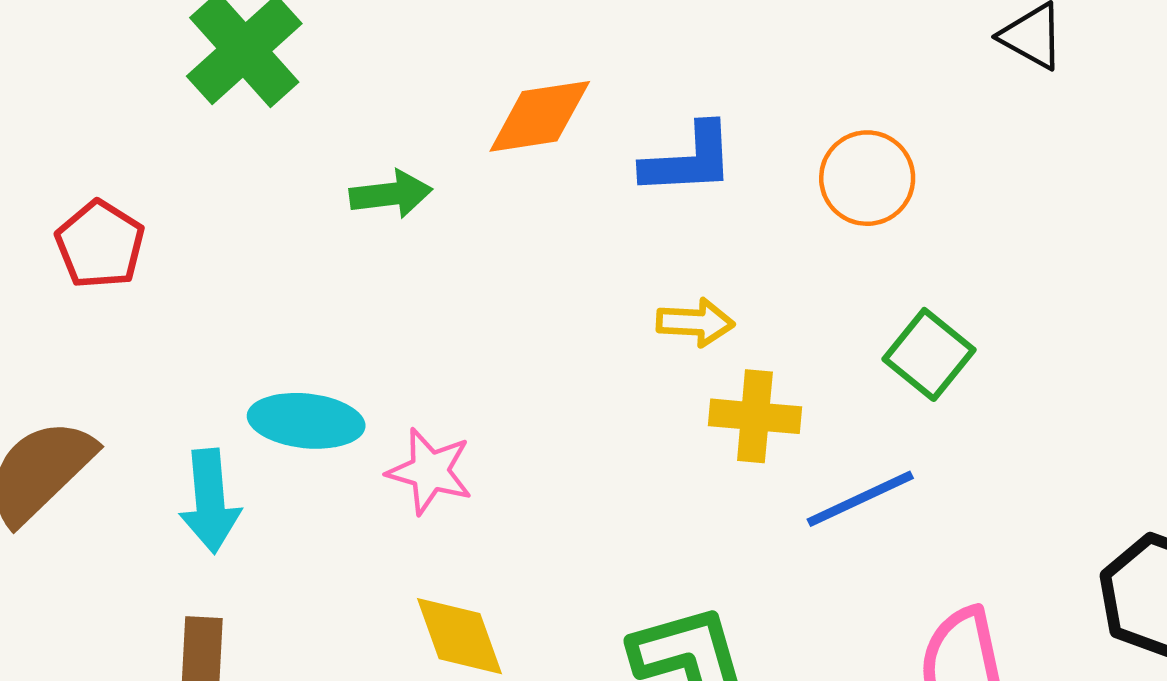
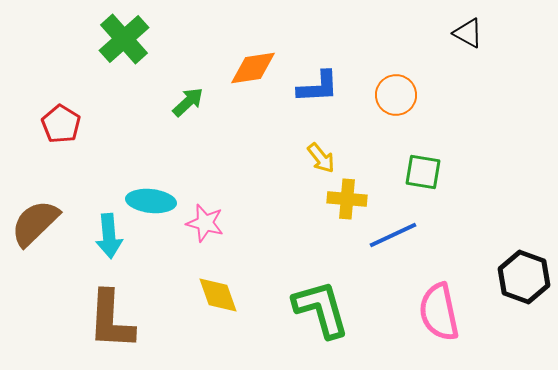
green arrow: (391, 194) -> (188, 102), turned -36
yellow arrow: (695, 322) -> (321, 158), turned 48
green square: (929, 354) -> (423, 172), turned -30

